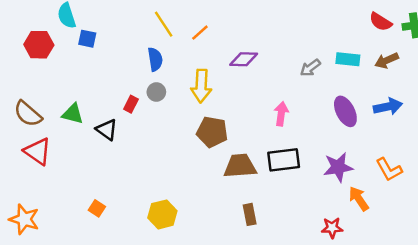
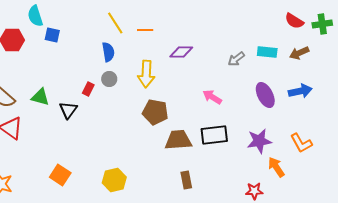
orange line: (200, 33) -> (145, 30), turned 42
pink arrow: (281, 114) -> (212, 97), turned -66
black triangle: (107, 130) -> (68, 110), turned 30
orange square: (97, 208) -> (60, 175), size x1.5

